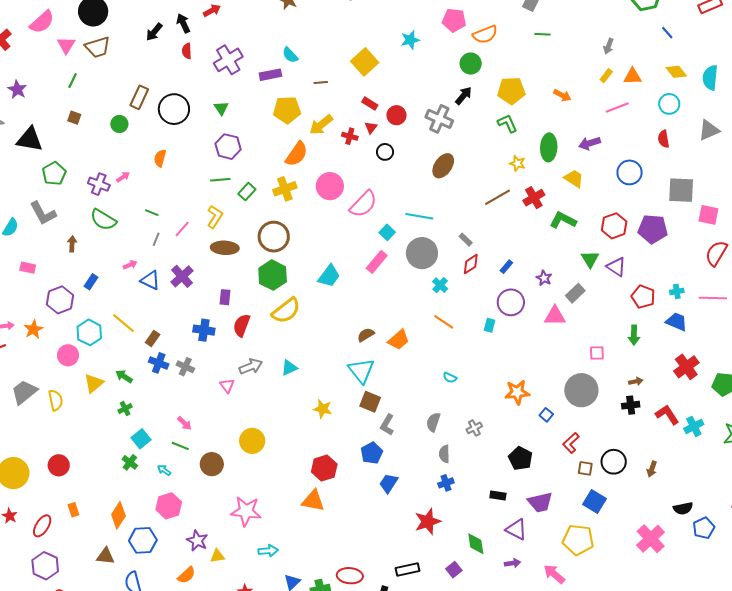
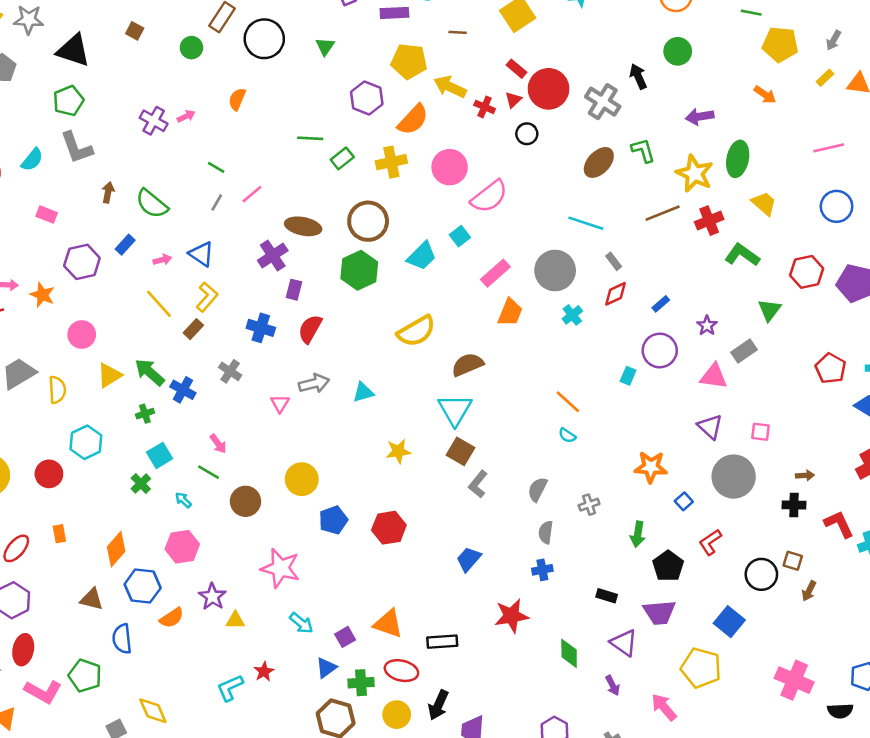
green circle: (471, 64) -> (678, 51), moved
yellow pentagon: (511, 91) -> (780, 44), moved
black arrow: (464, 96) -> (638, 76), turned -72
pink line: (617, 107) -> (829, 148), moved
red circle: (396, 115) -> (549, 89), size x1.6
green L-shape: (507, 123) -> (643, 150), moved
yellow arrow: (321, 125) -> (450, 87), turned 55
purple arrow: (590, 143) -> (700, 117), moved
purple hexagon: (228, 147) -> (367, 98), moved
yellow star: (517, 163) -> (695, 174), size x1.8
green pentagon: (54, 174) -> (68, 101), moved
cyan line: (419, 216) -> (586, 223), moved
yellow L-shape: (215, 217) -> (207, 297), moved
green semicircle: (103, 220) -> (152, 204), moved
cyan square: (387, 232) -> (460, 236), moved
pink arrow: (130, 265) -> (162, 260), moved
purple triangle: (616, 267) -> (710, 427), moved
purple cross: (182, 276) -> (273, 256), moved
cyan trapezoid: (329, 276) -> (422, 256), moved
yellow semicircle: (286, 311) -> (416, 331), moved
orange line: (444, 322) -> (568, 402), moved
orange star: (33, 329) -> (42, 295), turned -30
cyan hexagon: (89, 332) -> (86, 442), moved
brown semicircle: (366, 335) -> (468, 365), size x1.4
green arrow: (634, 335) -> (638, 534), moved
orange trapezoid: (399, 340) -> (510, 312), moved, turned -35
blue cross: (159, 363) -> (183, 390), moved
green arrow: (124, 376) -> (150, 372), size x1.4
yellow star: (323, 409) -> (398, 451), turned -30
blue pentagon: (372, 453) -> (333, 520), moved
black pentagon: (520, 458) -> (668, 566), moved
brown square: (585, 468) -> (793, 561), moved
orange triangle: (313, 501) -> (388, 624), moved
black semicircle: (683, 508) -> (840, 711), moved
pink cross: (651, 539) -> (794, 680), turned -32
cyan arrow: (268, 551) -> (301, 623), turned 36
purple arrow: (513, 563) -> (613, 685), turned 63
black rectangle: (408, 569) -> (442, 642), moved
purple square: (454, 570) -> (345, 637), moved
orange semicircle: (186, 575) -> (172, 618), moved

